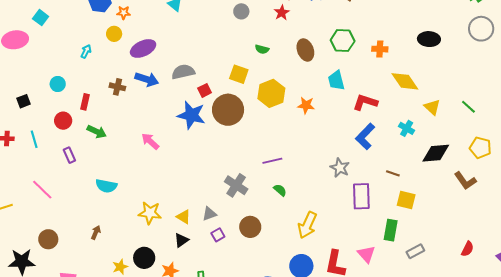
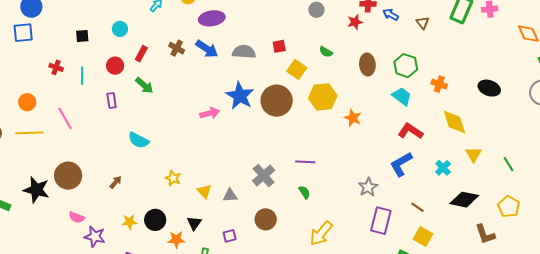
cyan trapezoid: (336, 81) -> (402, 96), moved, turned 125
red square: (205, 90) -> (279, 46), moved
pink arrow: (150, 141) -> (210, 113), moved, turned 108
pink line: (42, 190) -> (65, 118), moved
yellow star: (150, 213) -> (173, 178), size x0.7
purple square: (218, 235) -> (230, 236), moved
brown circle: (48, 239) -> (68, 176), size x1.4
black triangle: (181, 240) -> (194, 223), moved, turned -35

